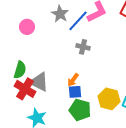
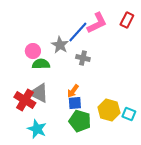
gray star: (60, 14) -> (60, 45), moved
pink circle: (27, 27) -> (33, 51), moved
green semicircle: (20, 70) -> (41, 64), moved, turned -108

